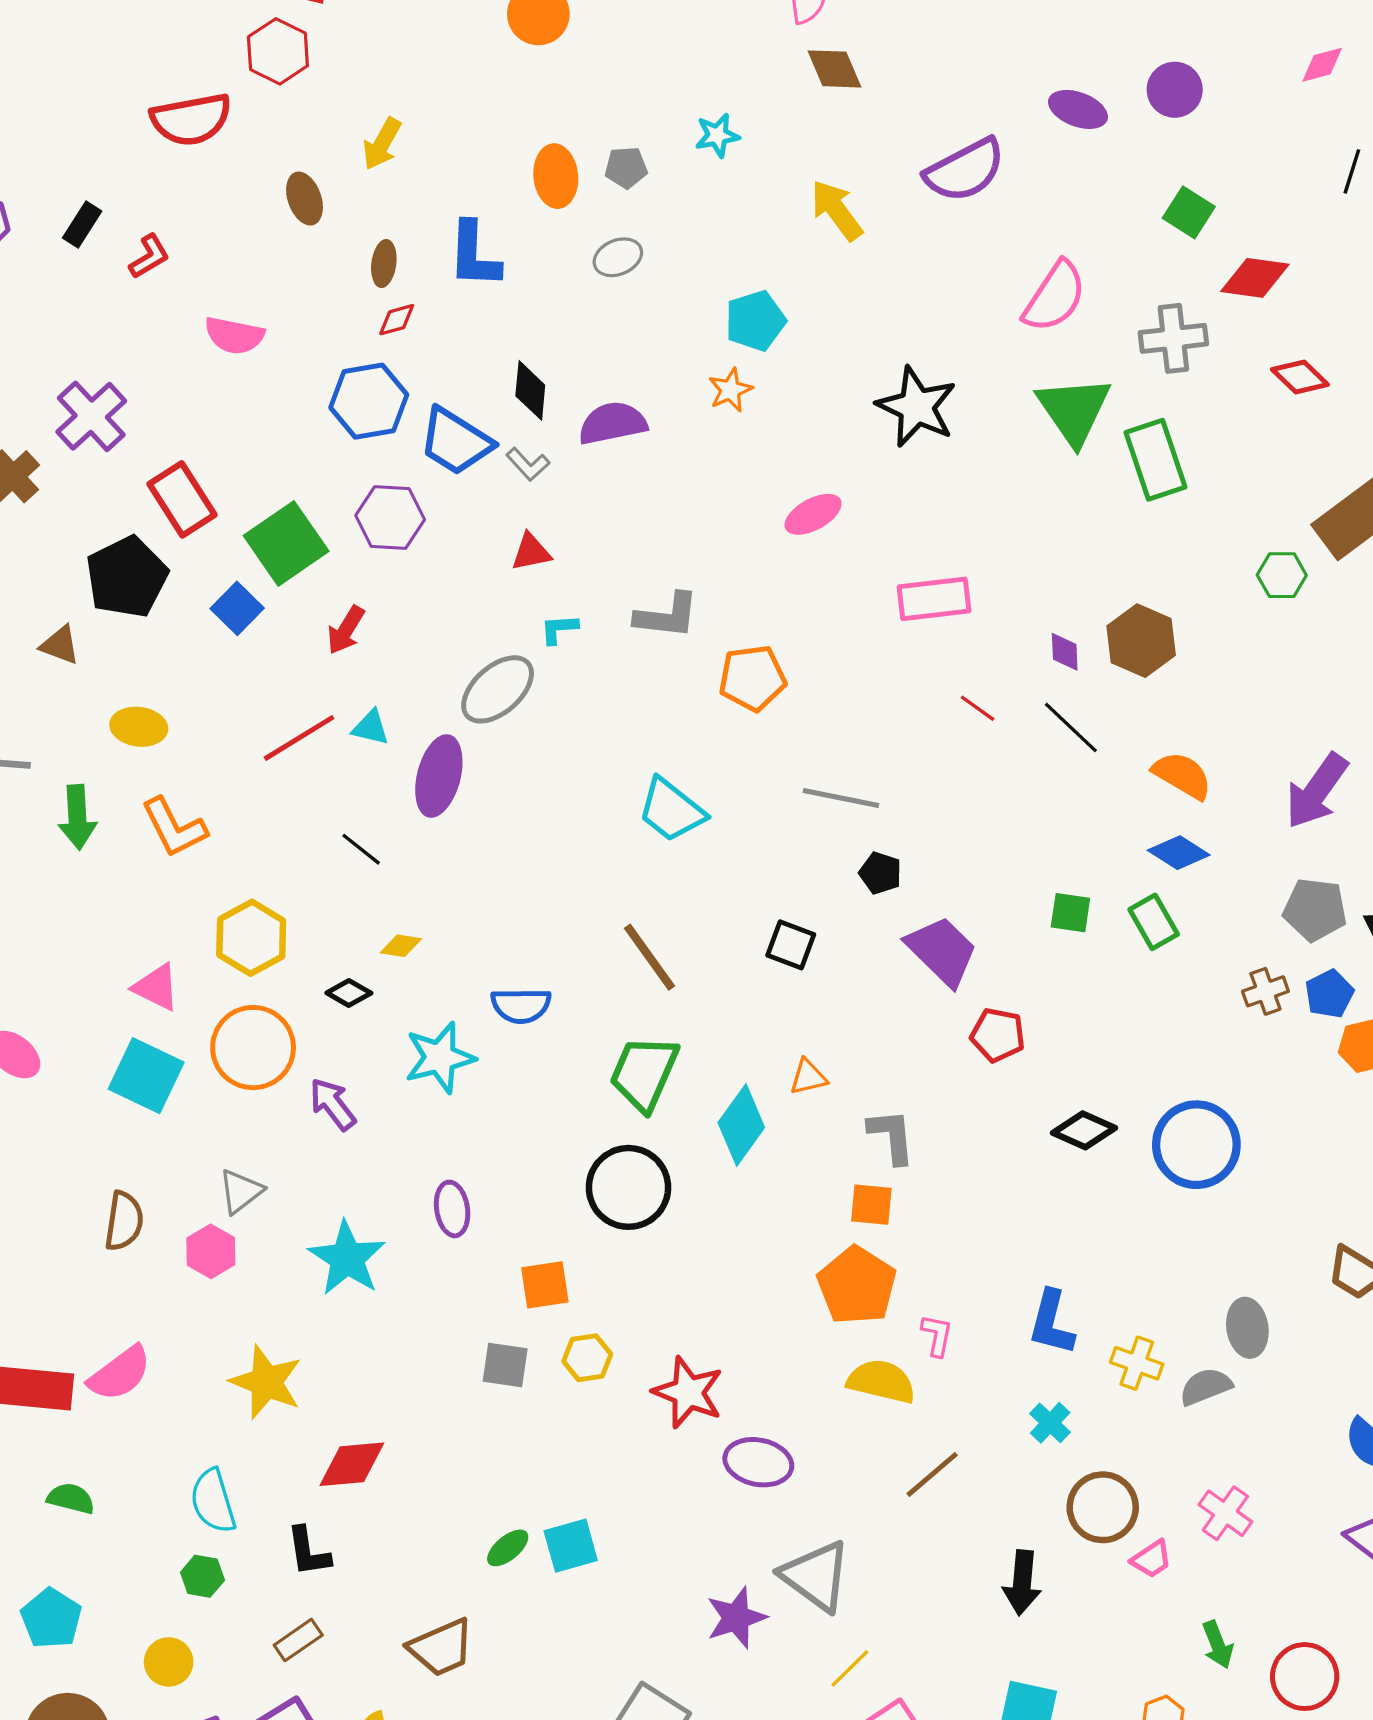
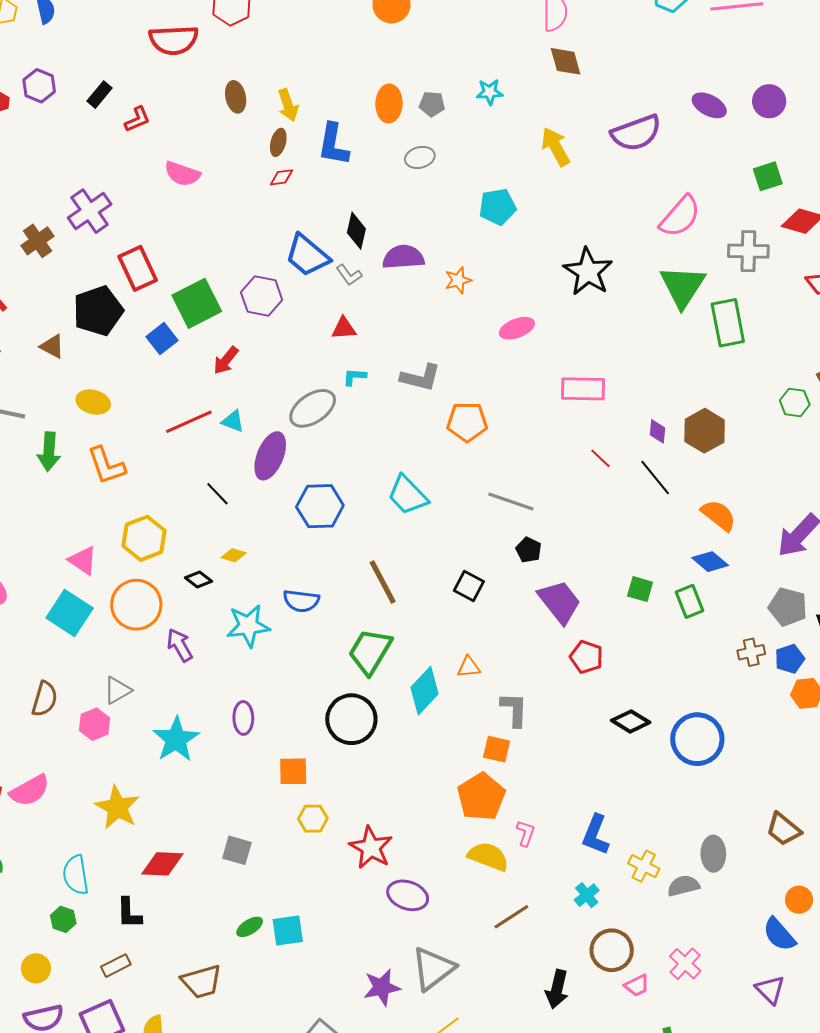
yellow arrow: (382, 144) -> (288, 105), moved, turned -56
green square: (1189, 212) -> (768, 176), turned 32
orange star: (730, 390) -> (458, 280), moved
blue hexagon: (369, 401) -> (320, 506), moved
gray square: (505, 1365) -> (237, 850), moved
gray triangle: (816, 1576) -> (433, 968), turned 39

